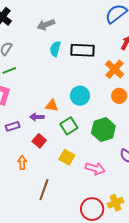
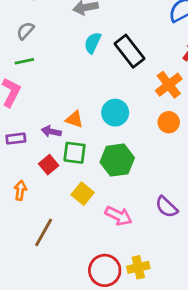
black rectangle: (83, 50) -> (130, 51), turned 40
green square: (69, 126) -> (75, 153), moved, turned 30
green hexagon: (103, 130) -> (117, 160), moved

